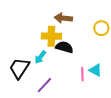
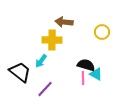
black semicircle: (64, 47) -> (86, 65), moved
black trapezoid: (19, 68) -> (20, 72), turned 95

